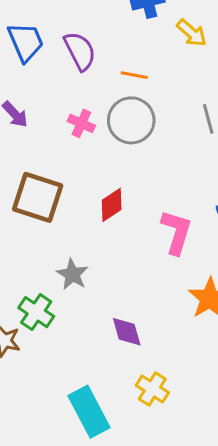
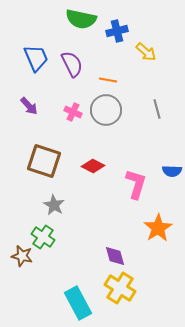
red diamond: (112, 205) -> (93, 166), turned 60
gray star: (72, 274) -> (54, 205), moved
purple diamond: (127, 332) -> (115, 256), moved
yellow cross: (152, 389) -> (120, 288), size x1.4

